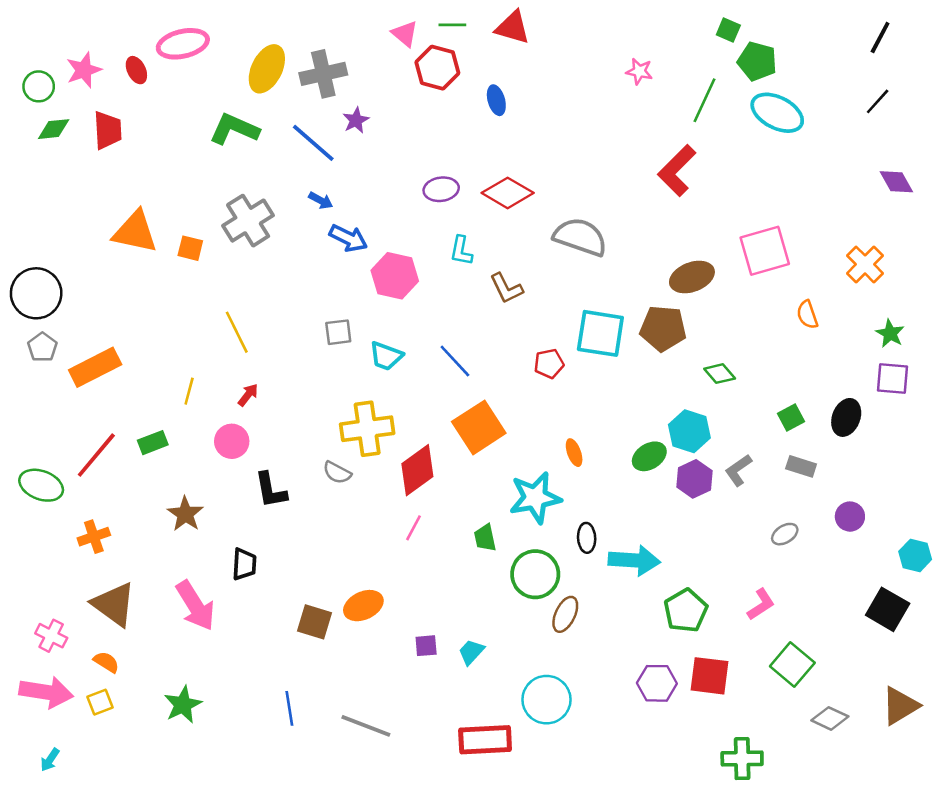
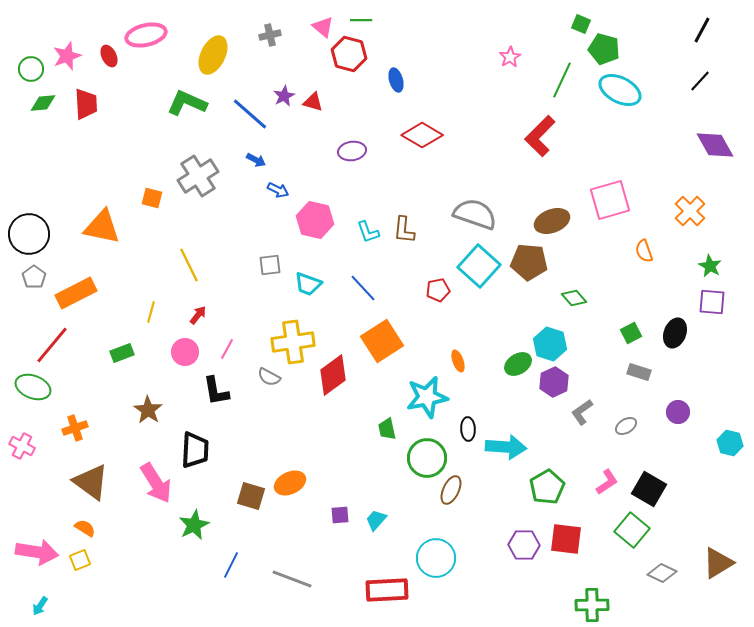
red triangle: (513, 27) -> (313, 102), moved, size x0.7
pink star: (639, 71) -> (510, 57), turned 30
gray cross: (323, 74) -> (270, 35), moved, size x0.6
purple diamond: (896, 182) -> (715, 145), size x1.4
red diamond: (508, 193) -> (422, 135), moved
orange triangle: (135, 232) -> (102, 227), moved
gray semicircle: (580, 237) -> (475, 214), moved
blue arrow: (348, 238) -> (278, 190), size x0.7
cyan L-shape: (461, 251) -> (368, 232), moved, turned -30
brown L-shape: (506, 288) -> (404, 230), turned 32
cyan square: (600, 333) -> (479, 266), turned 33
red line: (96, 455) -> (52, 345), moved
gray L-shape: (738, 470) -> (582, 412), moved
pink line: (414, 528) -> (227, 349), moved
black trapezoid: (244, 564) -> (195, 450), size x1.4
black square: (888, 609) -> (649, 489), moved
pink cross: (51, 636) -> (22, 446), moved
green star: (183, 705) -> (194, 525), moved
blue line: (289, 708) -> (231, 565), turned 36

